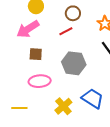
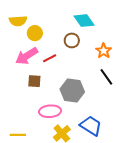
red line: (66, 31) -> (50, 58), moved
pink ellipse: (40, 81) -> (50, 111), moved

